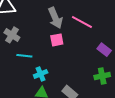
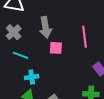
gray arrow: (55, 18) -> (45, 27), moved
pink line: (82, 22) -> (85, 37), turned 40

